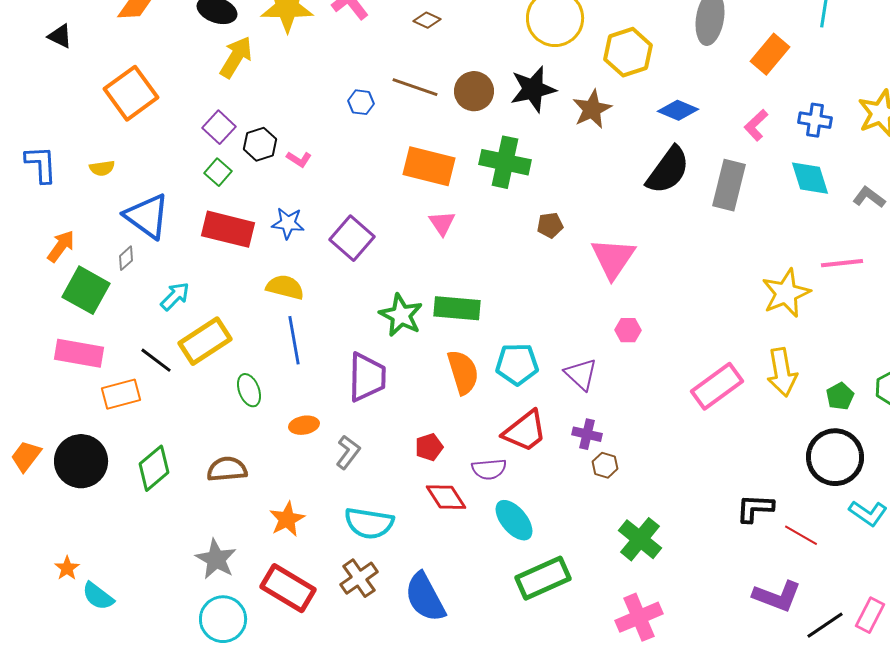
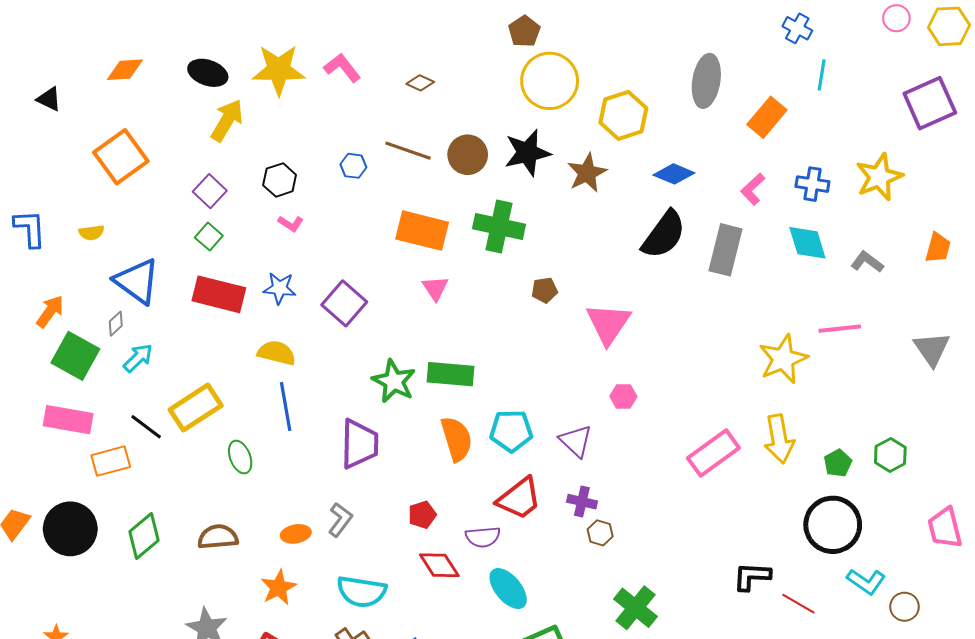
black hexagon: (260, 144) -> (280, 180), moved
cyan arrow: (175, 296) -> (138, 358), moved
orange ellipse: (304, 425) -> (296, 534), moved

